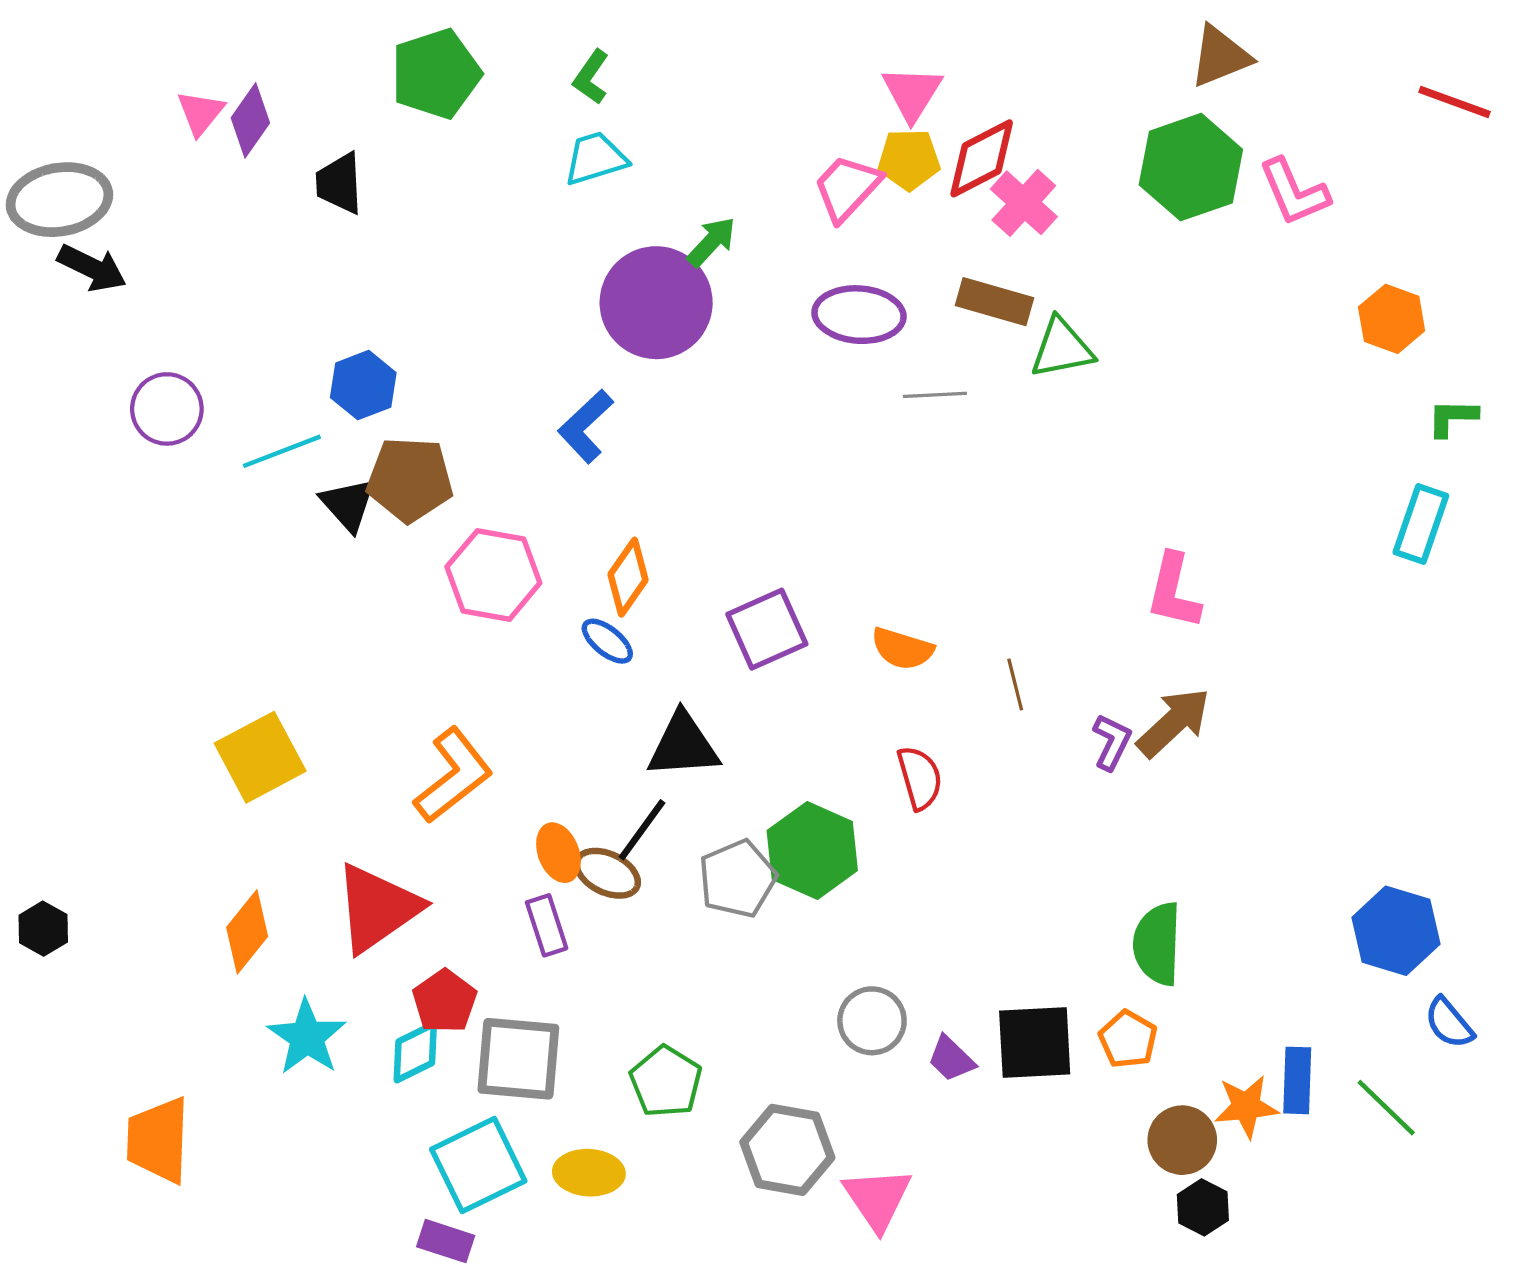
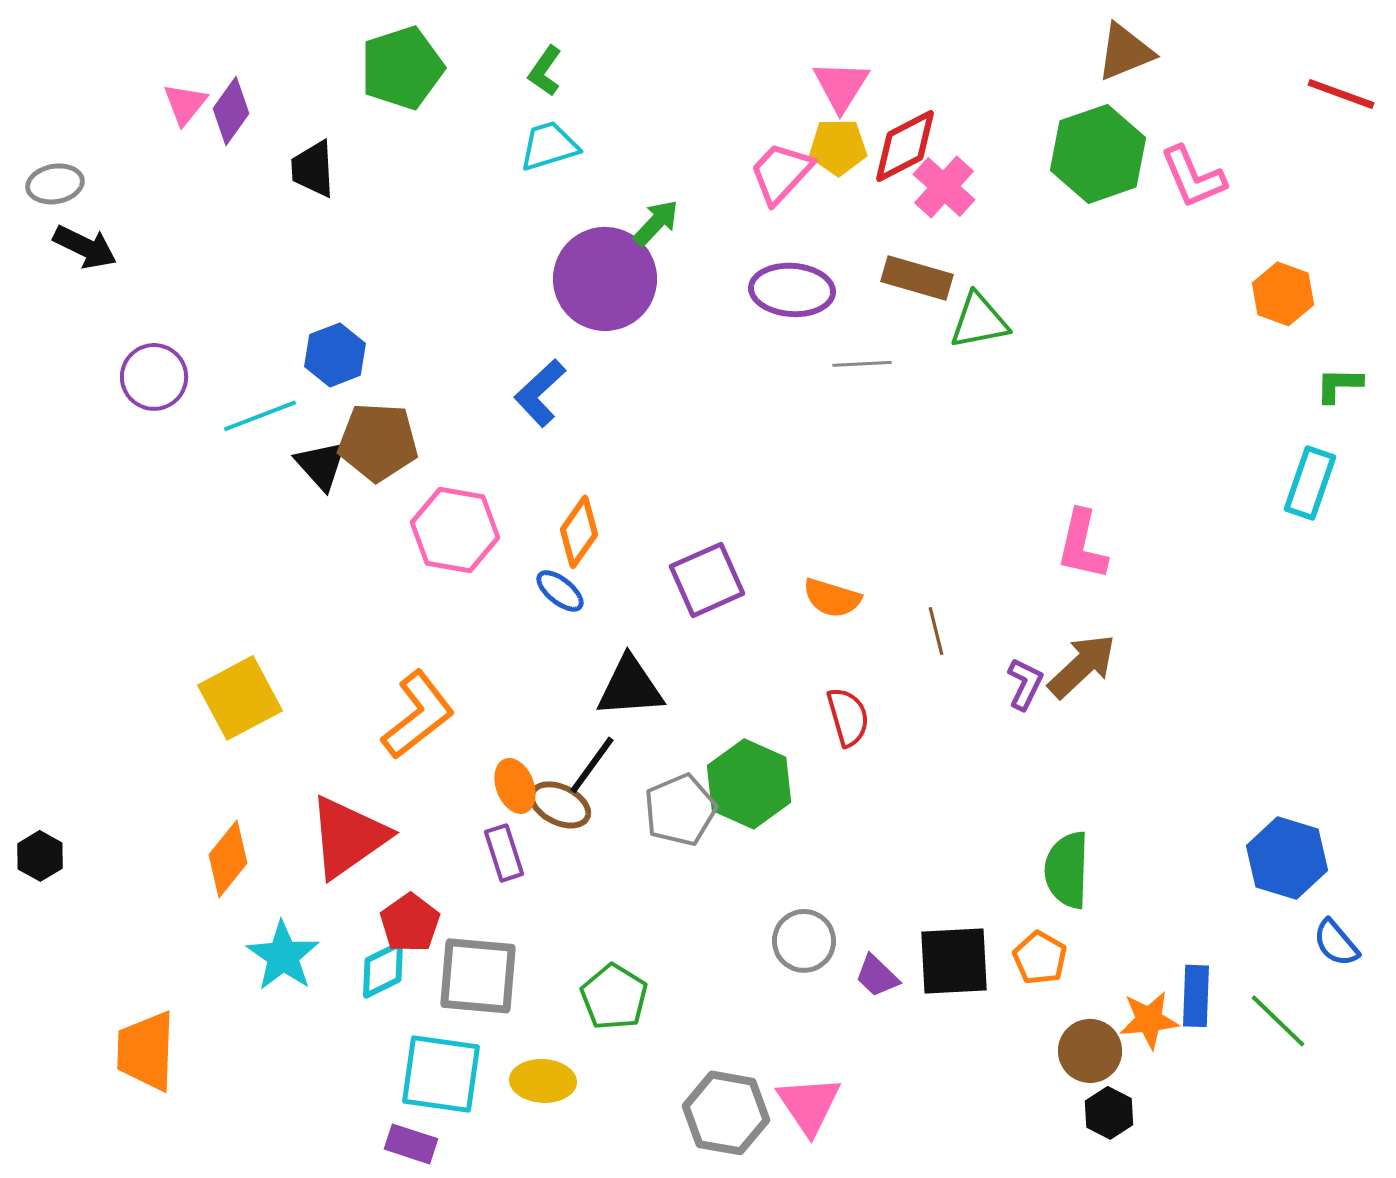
gray ellipse: (59, 200) -> (55, 184), size x0.6
gray hexagon: (787, 1150) -> (726, 1113), moved
cyan square: (478, 1165) -> (441, 1074), turned 34

